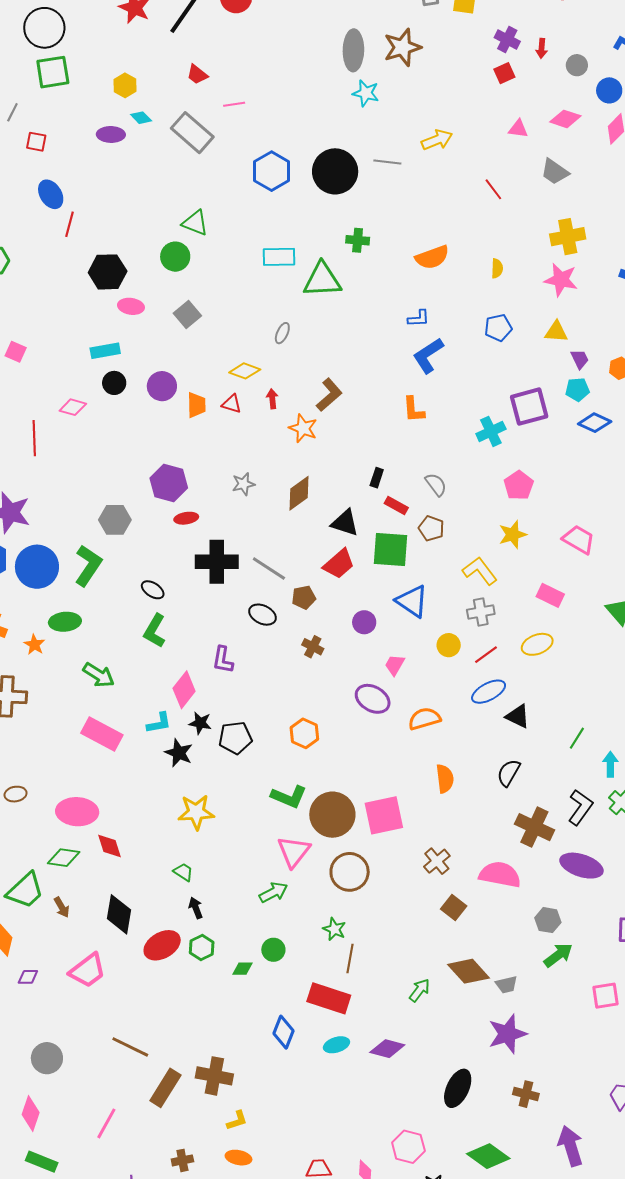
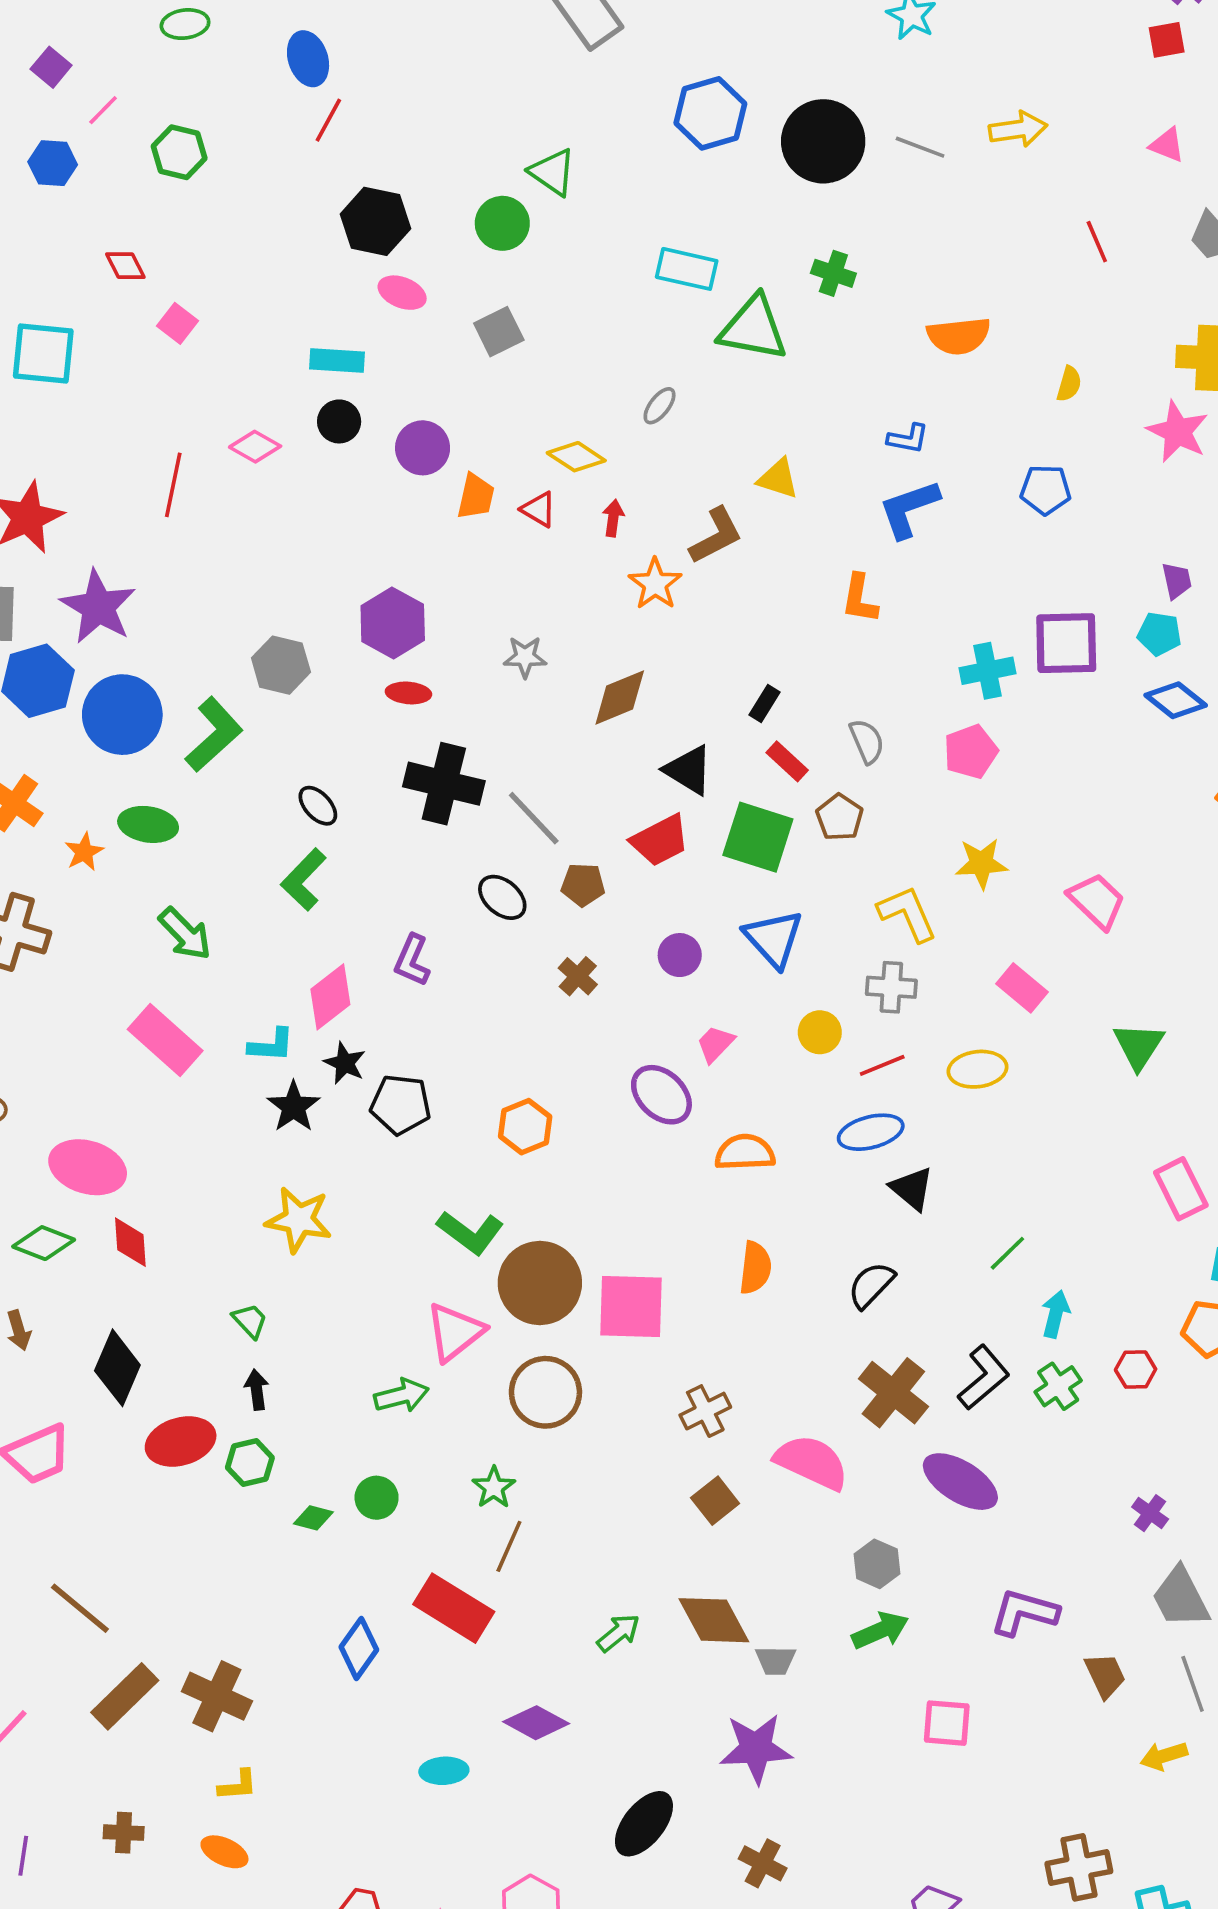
yellow triangle: (556, 332) -> (778, 479), moved
pink pentagon: (519, 485) -> (971, 752), moved
cyan ellipse: (336, 1045) -> (444, 1771), moved

